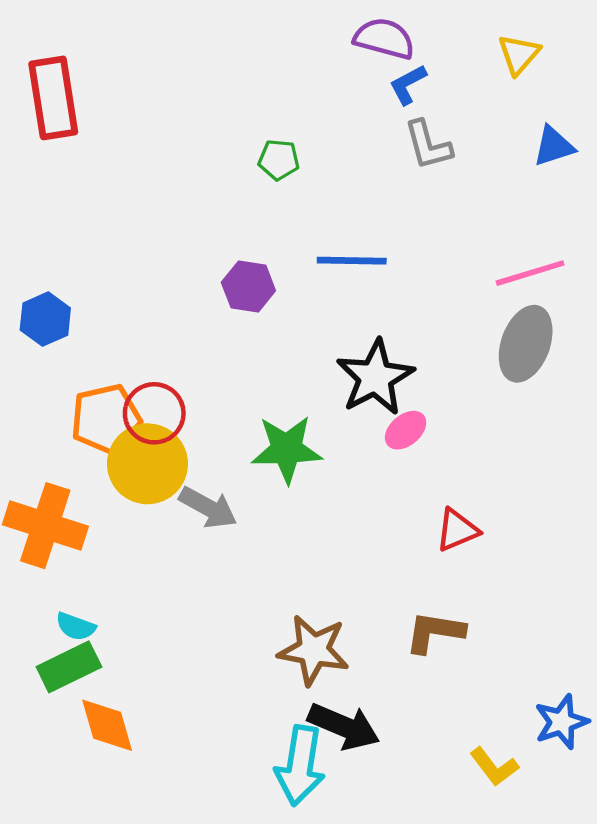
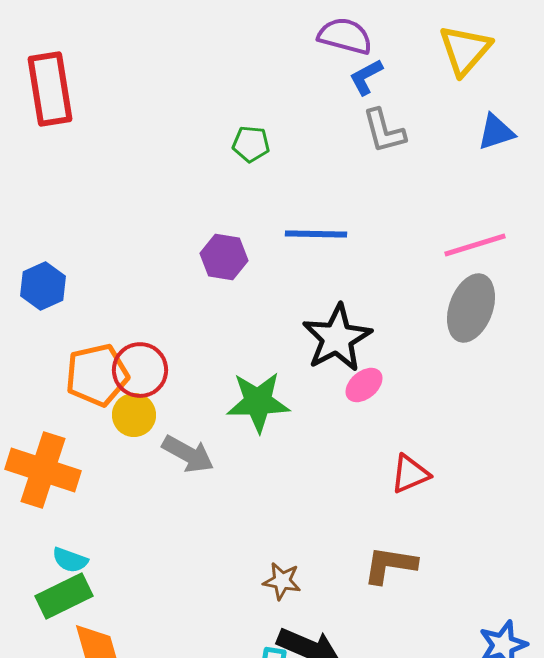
yellow triangle: (519, 54) -> (465, 50), size x1.4
yellow circle: (147, 464) -> (134, 415), size x0.6
brown star: (314, 650) -> (282, 581), size x0.6

